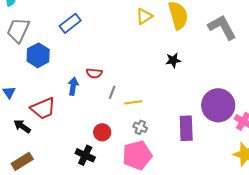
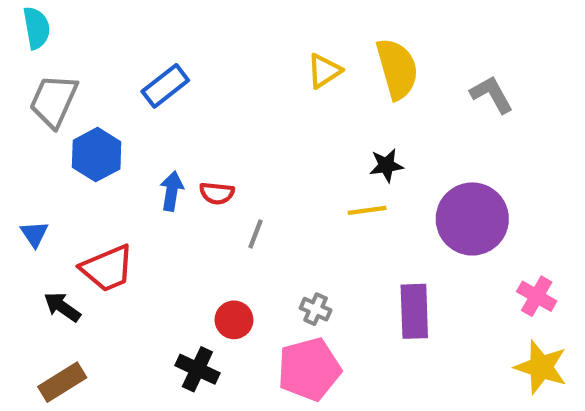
gray L-shape: (222, 27) -> (492, 94), size x0.7
blue arrow: (73, 86) -> (172, 191), moved
yellow line: (133, 102) -> (367, 210), moved
purple circle: (218, 105) -> (472, 219), moved

